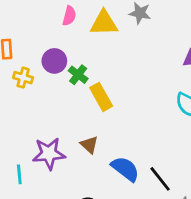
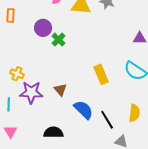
yellow cross: (23, 78) -> (17, 74), moved
yellow rectangle: (101, 97) -> (101, 74), moved

